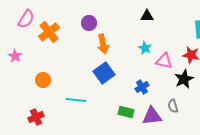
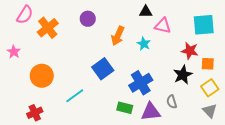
orange arrow: (103, 44) -> (118, 36), moved, turned 36
pink triangle: (164, 61) -> (163, 26), moved
orange circle: (43, 80) -> (42, 76), size x1.5
blue cross: (142, 87) -> (141, 83), size x1.6
cyan line: (76, 100) -> (75, 96), turned -42

